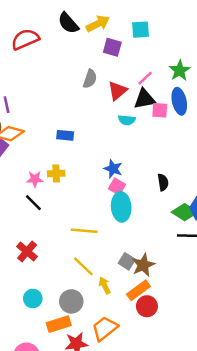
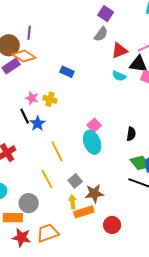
purple square: (112, 47) -> (106, 14), moved
blue star: (113, 169) -> (38, 123), moved
cyan ellipse: (121, 207) -> (92, 142), turned -35
yellow line: (84, 231) -> (57, 151), turned 40
gray square: (127, 261) -> (75, 181), moved
yellow arrow: (105, 285) -> (72, 202), moved
red circle: (147, 306) -> (112, 225), moved

